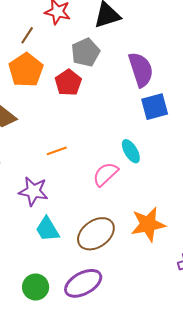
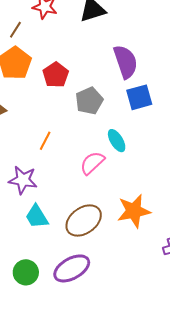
gray pentagon: (85, 52) -> (89, 101), moved
orange line: (57, 151) -> (45, 141), turned -42

